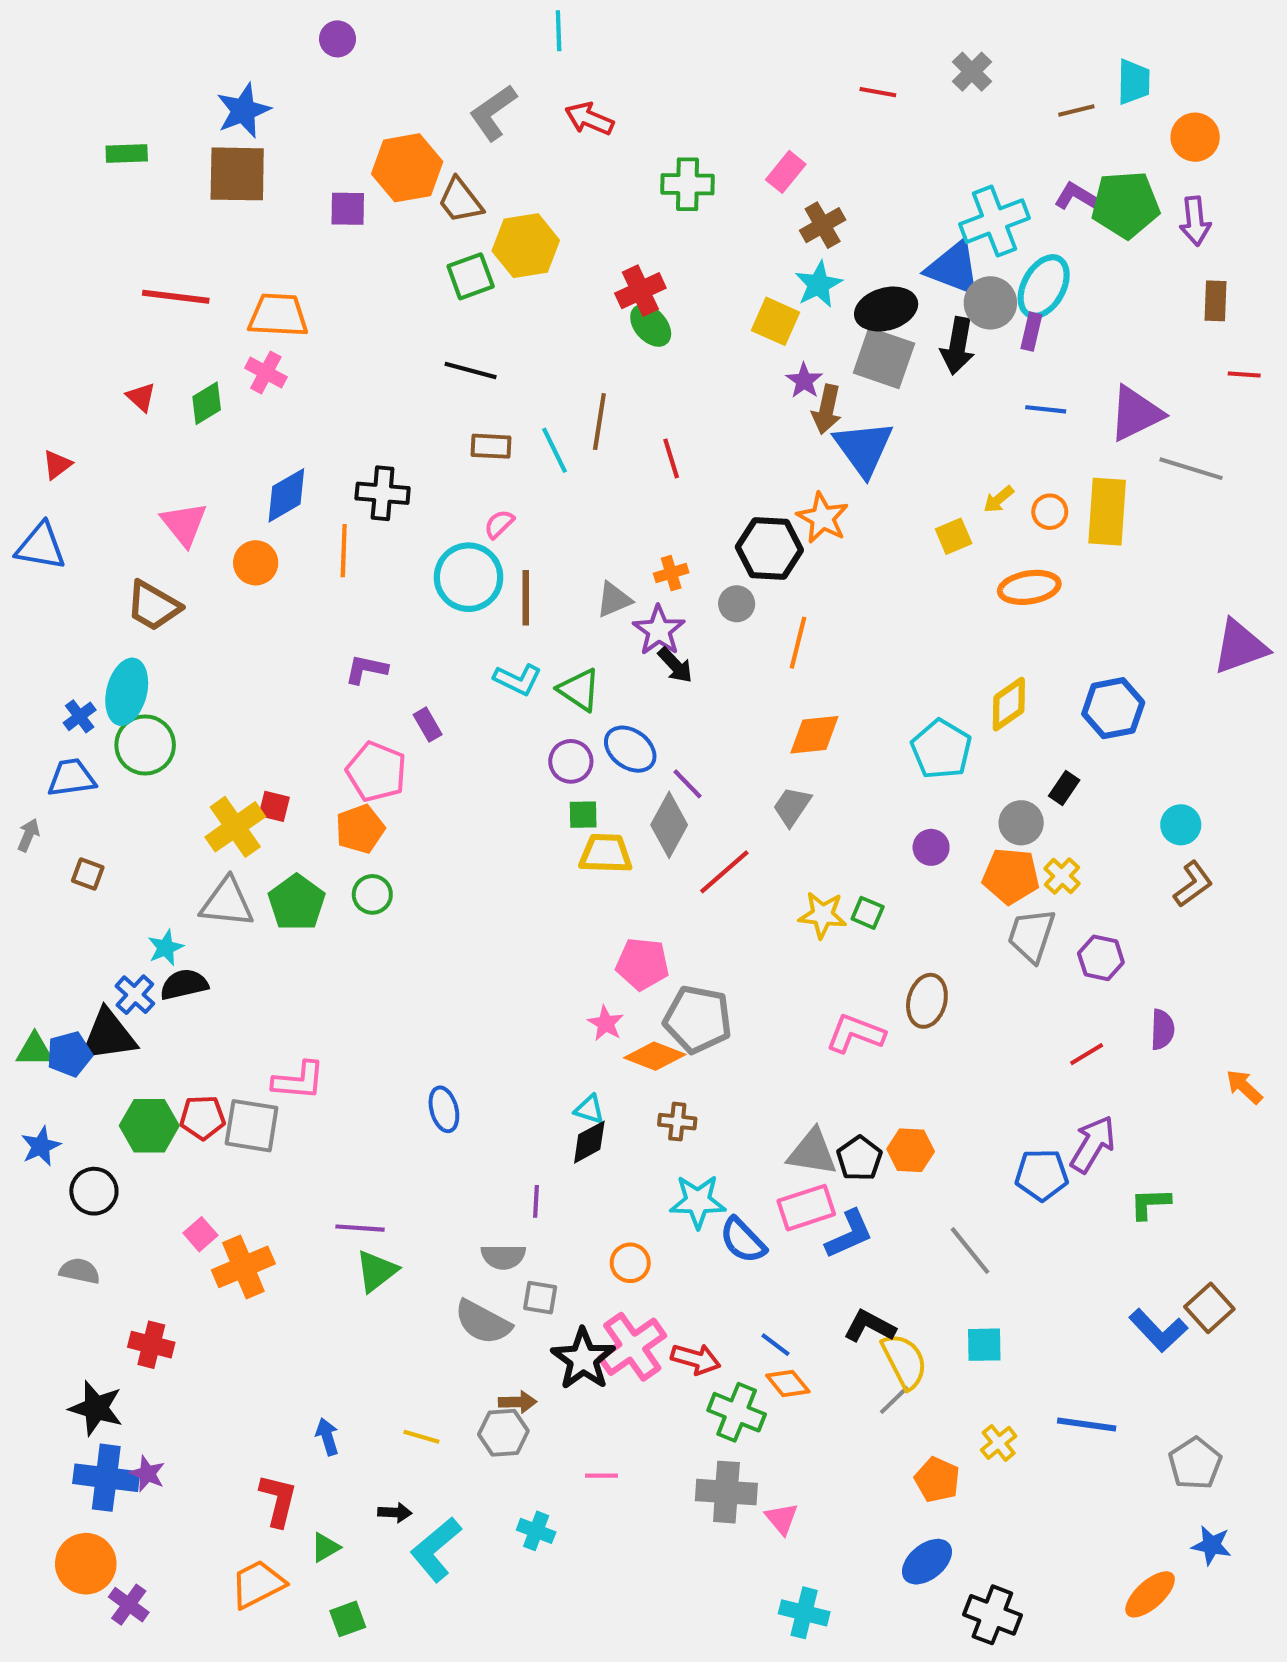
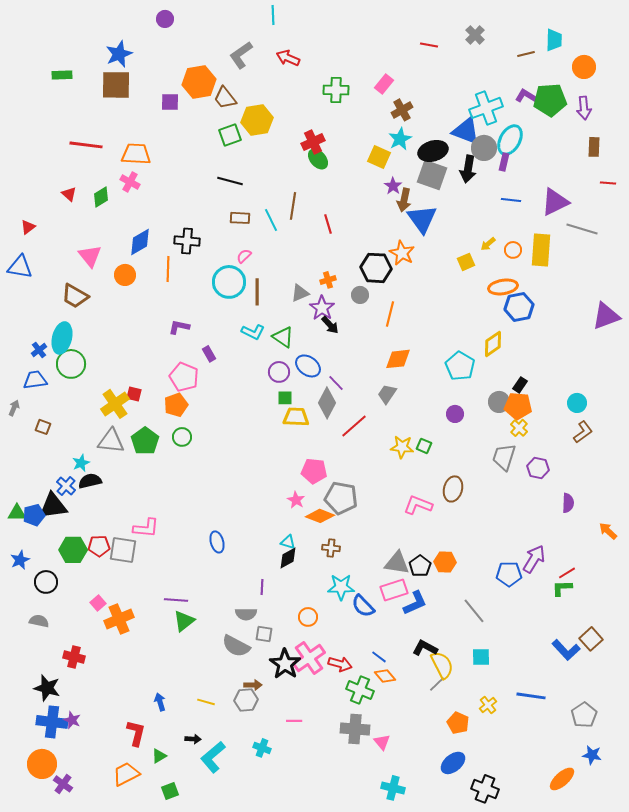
blue hexagon: (1113, 708) -> (519, 307), moved
orange pentagon: (1011, 876) -> (518, 406), moved
red line: (1087, 1054) -> (567, 573), moved

